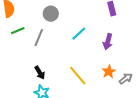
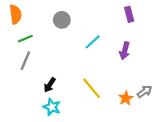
gray line: (39, 38) -> (25, 61), moved
orange star: (109, 72) -> (126, 98), moved
black arrow: (40, 73) -> (50, 85), turned 64

